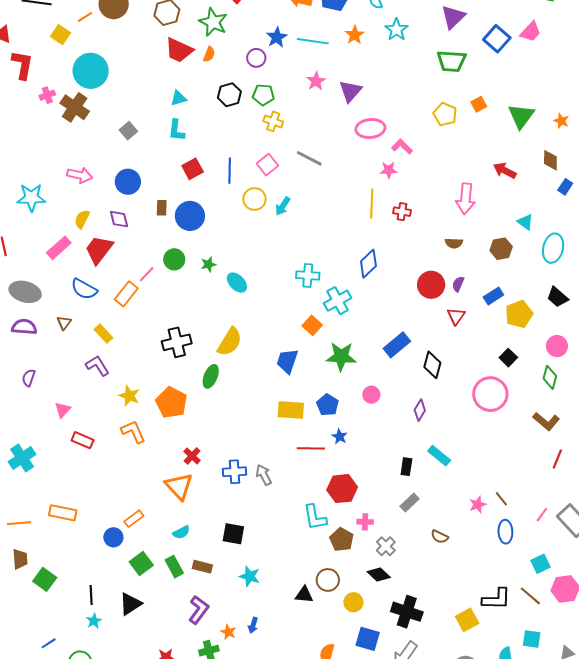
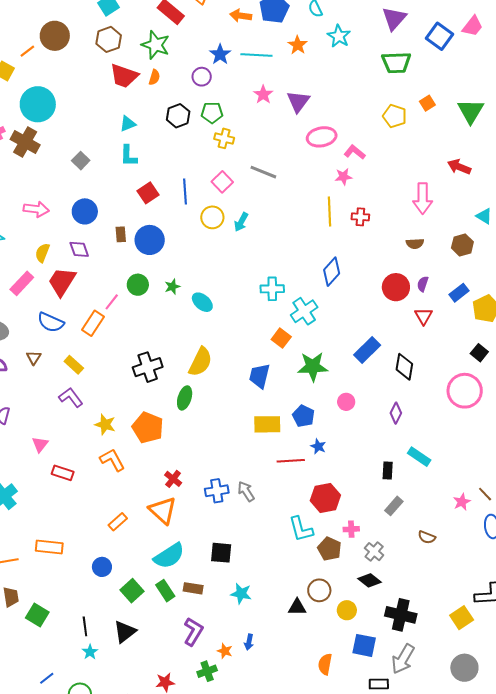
orange rectangle: (134, 519) -> (118, 522), moved
cyan semicircle: (181, 532) -> (169, 556), size x1.8

